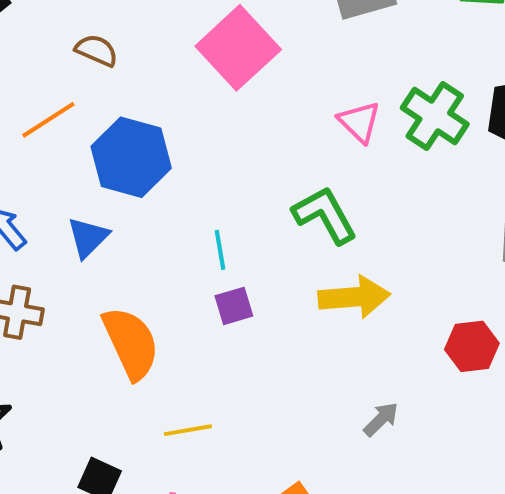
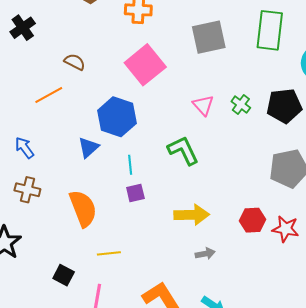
green cross: (435, 116) -> (241, 105), size x0.6
blue hexagon: (131, 157) -> (117, 117), moved
blue triangle: (88, 237) -> (88, 147), moved
yellow arrow: (354, 297) -> (192, 215), moved
gray arrow: (381, 419) -> (205, 254), turned 30

